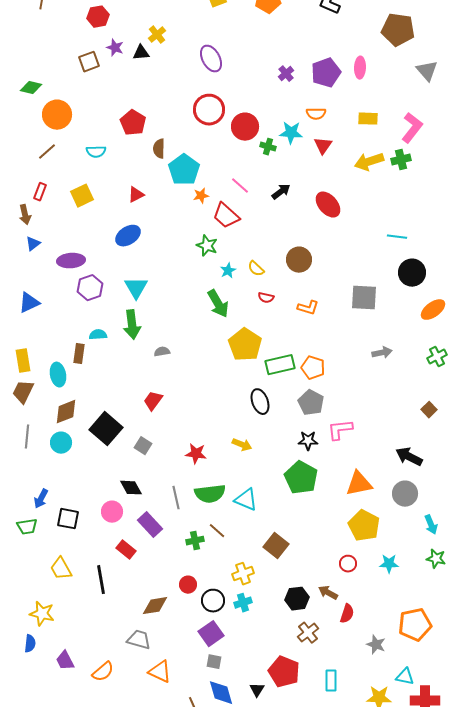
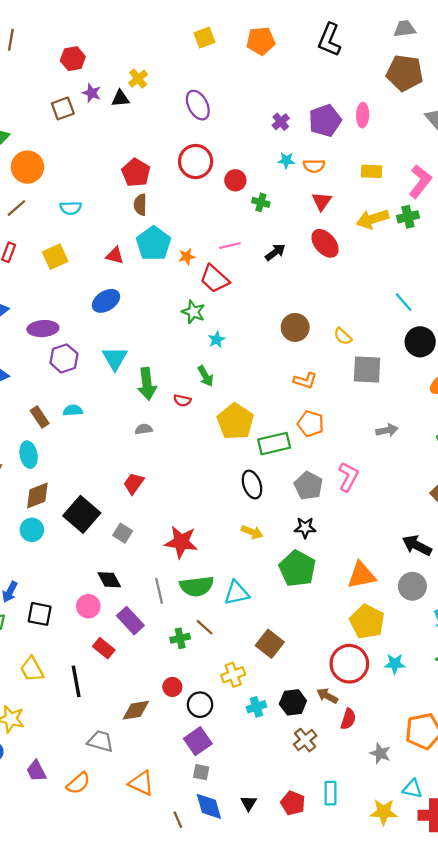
red pentagon: (133, 123) -> (136, 173), moved
red circle: (245, 127) -> (235, 180), size x0.7
cyan star: (291, 133) -> (286, 160), moved, size x0.7
cyan pentagon: (184, 170) -> (154, 243), moved
pink line: (240, 186) -> (230, 246), turned -54
red triangle: (136, 195) -> (115, 256), turned 42
red ellipse: (328, 205) -> (325, 243), moved
cyan line: (397, 237) -> (404, 302), turned 42
yellow semicircle: (256, 269) -> (343, 336), moved
red semicircle: (266, 298) -> (182, 400), moved
green arrow: (218, 304) -> (206, 376), size x0.7
green arrow: (132, 325) -> (147, 384), moved
brown rectangle: (79, 354) -> (40, 417), moved, turned -42
orange pentagon: (313, 368) -> (311, 424), moved
pink L-shape: (340, 430) -> (348, 477), moved, turned 124
yellow arrow: (242, 445) -> (252, 532), moved
red star: (196, 454) -> (181, 542), size x1.4
cyan triangle: (246, 500) -> (237, 593), turned -35
red circle: (348, 564) -> (349, 664), size x2.0
cyan cross: (243, 603) -> (256, 707), moved
gray trapezoid: (139, 640) -> (100, 741), moved
red pentagon: (284, 672) -> (293, 803), moved, size x0.7

